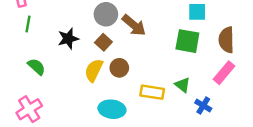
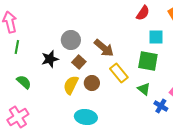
gray circle: (106, 14) -> (71, 40), moved
green triangle: (183, 85) -> (144, 89), moved
yellow rectangle: (152, 92) -> (119, 73), moved, turned 42
blue cross: (203, 106) -> (161, 106), moved

